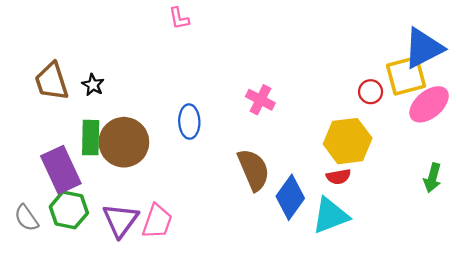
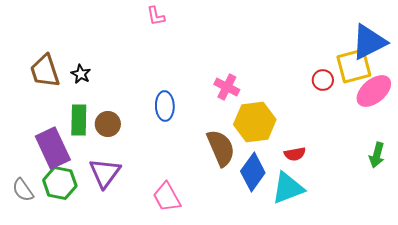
yellow hexagon: (348, 141) -> (255, 122), moved
brown circle: (124, 142) -> (108, 124), size x0.6
purple triangle: (120, 220) -> (105, 173), moved
pink trapezoid: (157, 221) -> (167, 197), moved, turned 132

